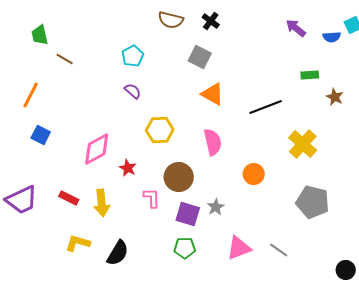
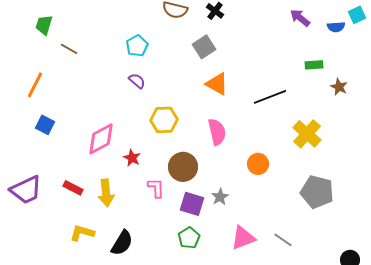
green trapezoid: (40, 35) -> (44, 25), turned 30
gray square: (200, 57) -> (204, 47), turned 30
green pentagon: (185, 248) -> (189, 238), turned -30

